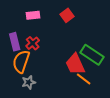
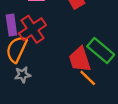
red cross: (33, 43) -> (32, 29), size x1.6

